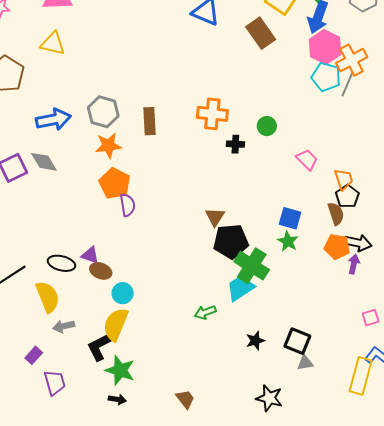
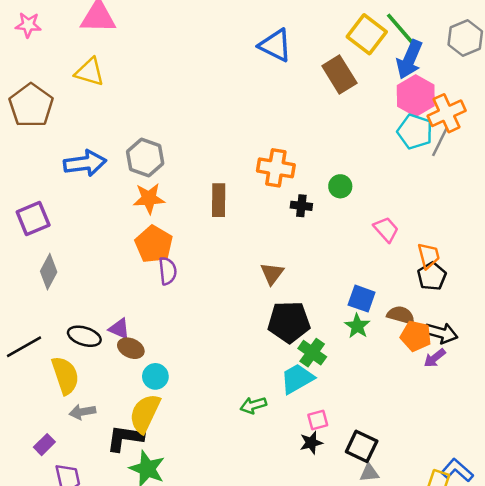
brown rectangle: (150, 121) -> (219, 200), moved
gray diamond: (44, 162) -> (49, 272), moved, turned 56
brown semicircle: (336, 214) -> (401, 315), moved, turned -60
brown triangle: (215, 217) -> (272, 274), moved
purple arrow: (354, 264) -> (435, 358), turned -144
green cross: (252, 266) -> (312, 353), size x0.7
pink square: (371, 318) -> (318, 420), moved
black L-shape: (100, 346) -> (125, 438), turned 32

